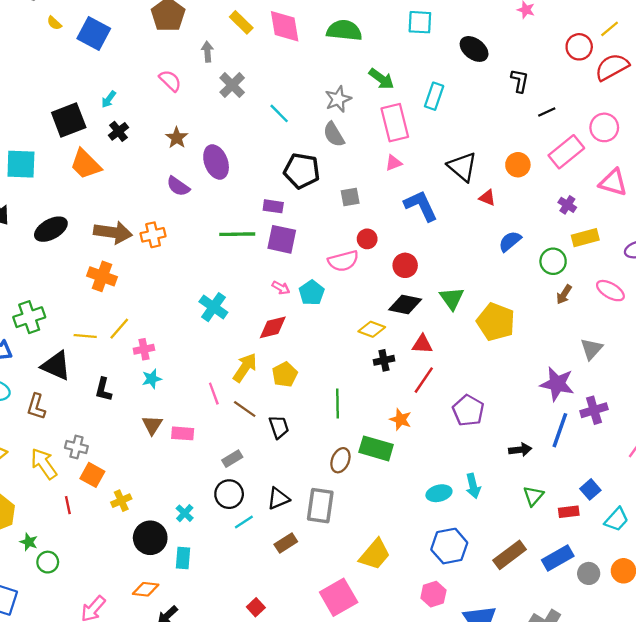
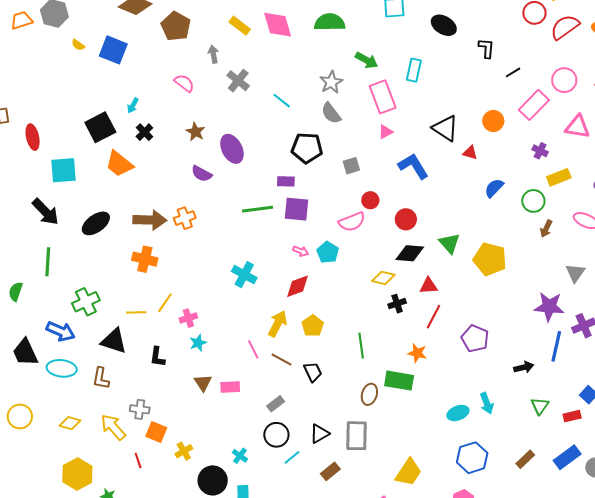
brown rectangle: (510, 555) -> (525, 459), size x0.7

